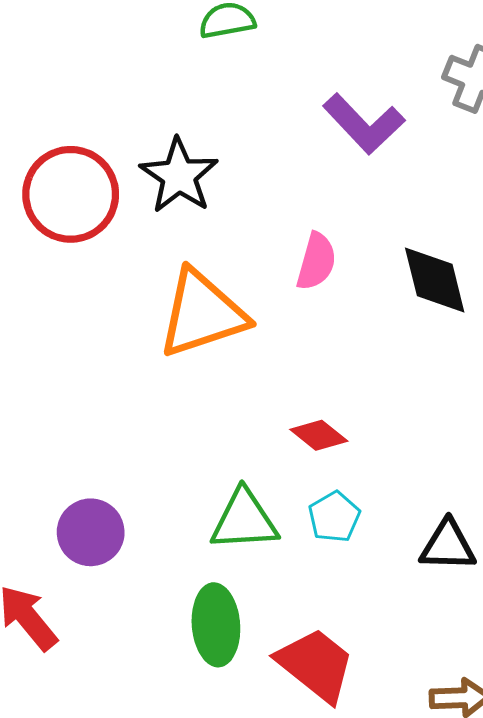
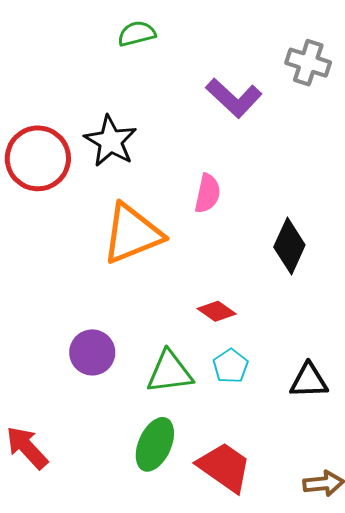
black diamond: (435, 280) -> (289, 246), moved, turned 42
purple circle: (91, 532) -> (92, 352), moved
green ellipse: (216, 625) -> (155, 444), turned 32

